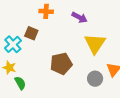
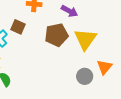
brown pentagon: (61, 64) -> (57, 35), moved

